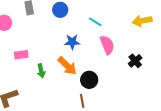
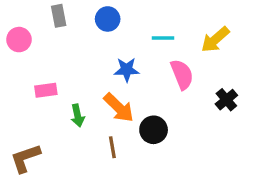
yellow arrow: (142, 21) -> (215, 40), moved, turned -30
cyan line: (95, 22) -> (163, 38), turned -32
brown line: (82, 101) -> (112, 147), moved

